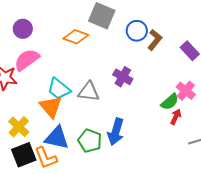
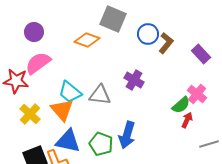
yellow cross: (19, 127) -> (30, 114), moved

